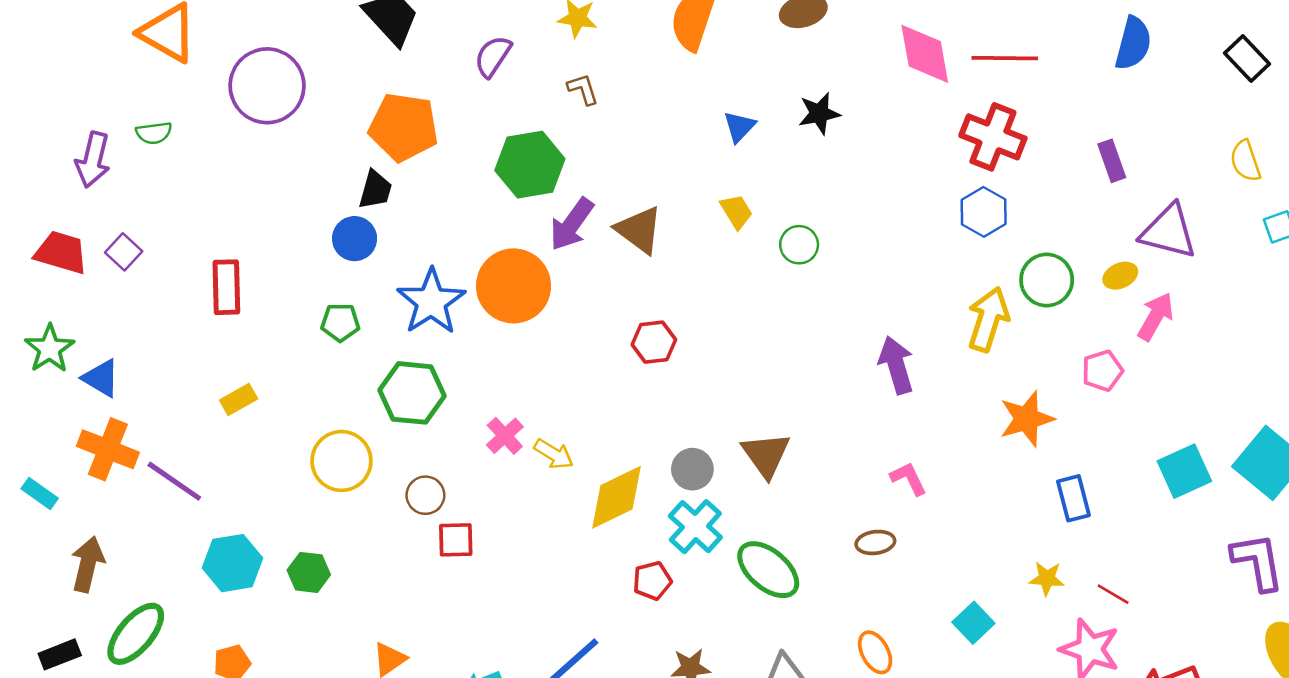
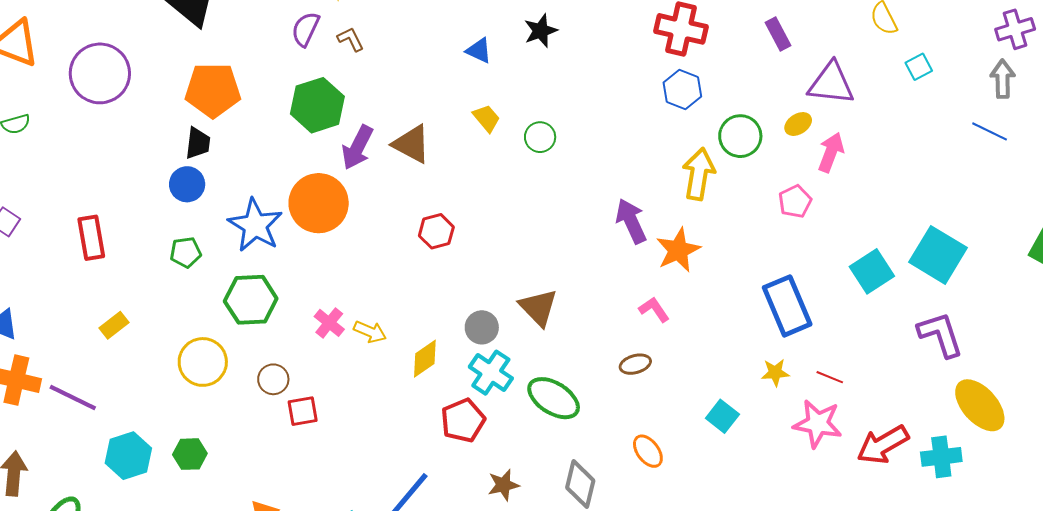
purple semicircle: (493, 56) -> (305, 29), moved
blue triangle: (739, 127) -> (479, 51), turned -40
orange star: (1027, 419) -> (678, 250), moved
yellow diamond: (617, 497) -> (425, 359), size x0.7
blue rectangle: (1074, 498) -> (787, 306), size x1.6
red pentagon: (652, 581) -> (463, 420), size x1.4

